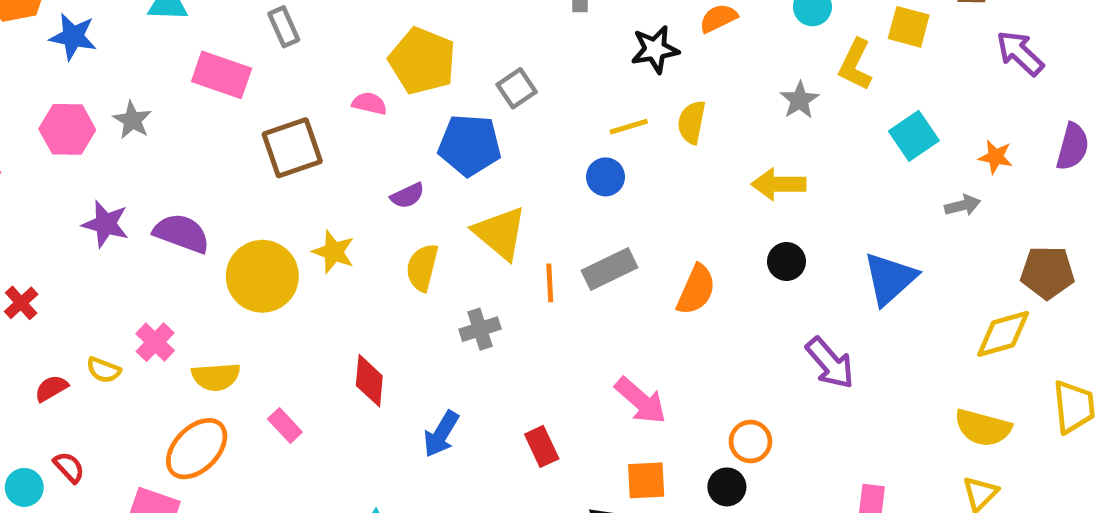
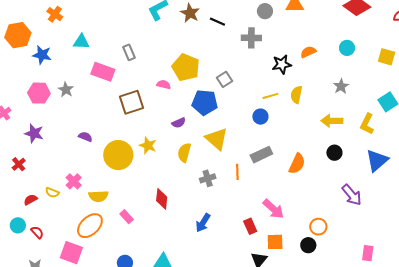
yellow L-shape: (855, 65) -> (367, 124), moved
purple star: (106, 224) -> (34, 133), moved
purple semicircle: (182, 233) -> (85, 137), size x0.6
orange line: (550, 283) -> (237, 172), moved
blue arrow: (441, 434) -> (203, 223), moved
red rectangle: (542, 446) -> (250, 226), moved
cyan circle: (24, 487) -> (18, 225), moved

